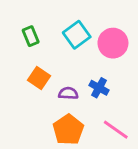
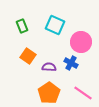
cyan square: (77, 35) -> (55, 25), turned -30
pink circle: (113, 43) -> (81, 42), moved

